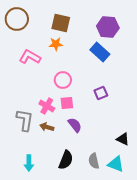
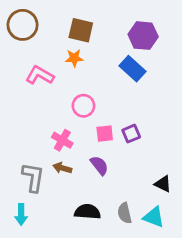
purple square: (101, 93) -> (131, 134), moved
pink square: (67, 103) -> (105, 134), moved
gray L-shape: (25, 120) -> (33, 177), moved
black semicircle: (66, 160) -> (87, 212), turned -108
cyan arrow: (29, 163) -> (21, 214), moved

